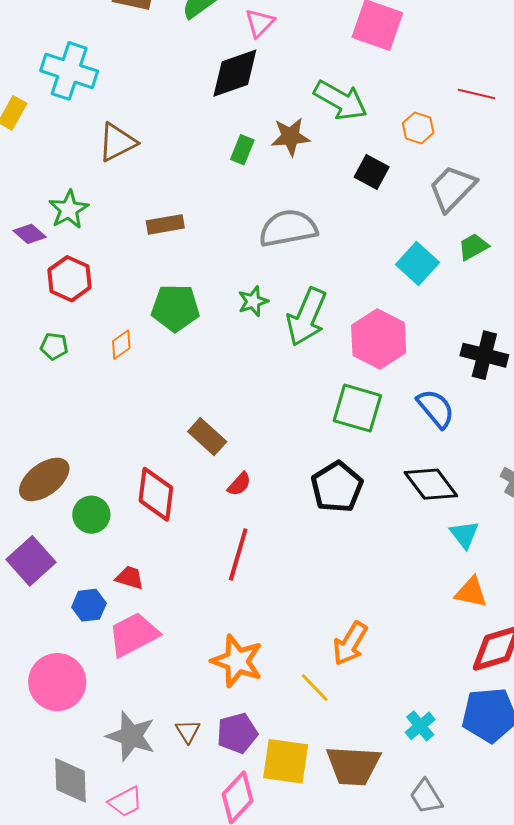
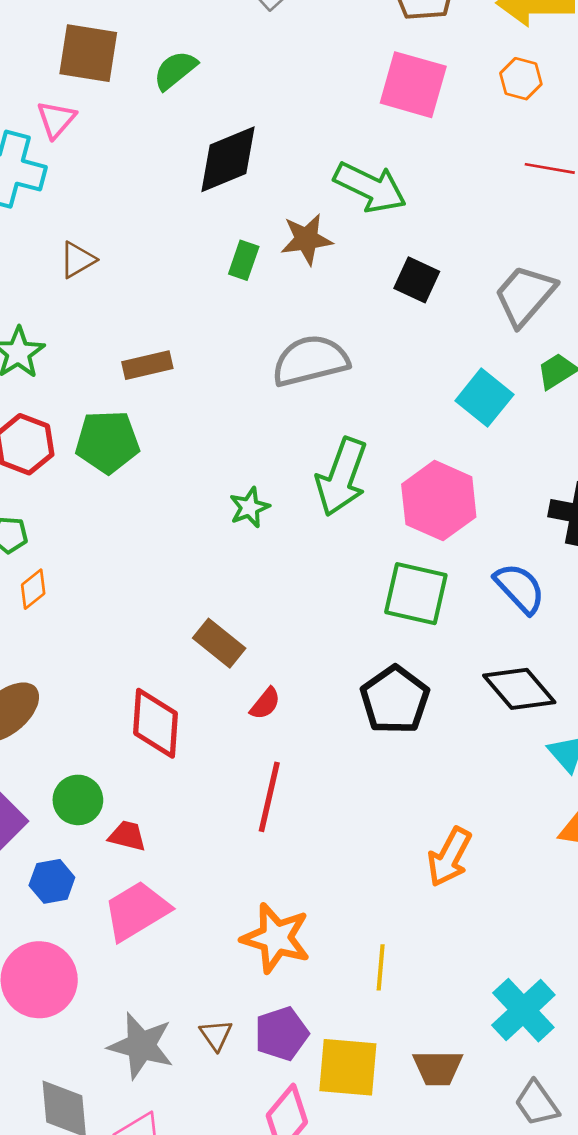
pink triangle: (260, 23) -> (56, 119), moved
orange hexagon: (418, 128) -> (521, 79), moved
brown triangle: (117, 142) -> (77, 260), size x0.7
green star: (253, 301) -> (249, 507), moved
green pentagon: (175, 308) -> (107, 442), moved
orange diamond: (121, 345) -> (33, 589), moved
green circle: (91, 515) -> (78, 800), moved
blue hexagon: (89, 605) -> (52, 881), moved
orange arrow: (350, 643) -> (449, 857), moved
yellow line: (315, 688) -> (381, 967), turned 52
cyan cross: (420, 726) -> (523, 1010), size x1.6
brown trapezoid: (353, 766) -> (438, 1068), size x0.7

